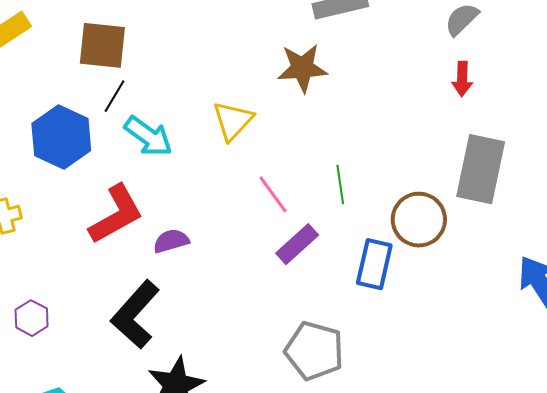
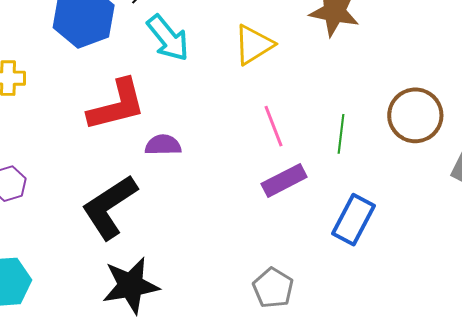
brown circle: (419, 220) -> (415, 115), moved
gray pentagon: (314, 351) -> (273, 288), size x0.7

